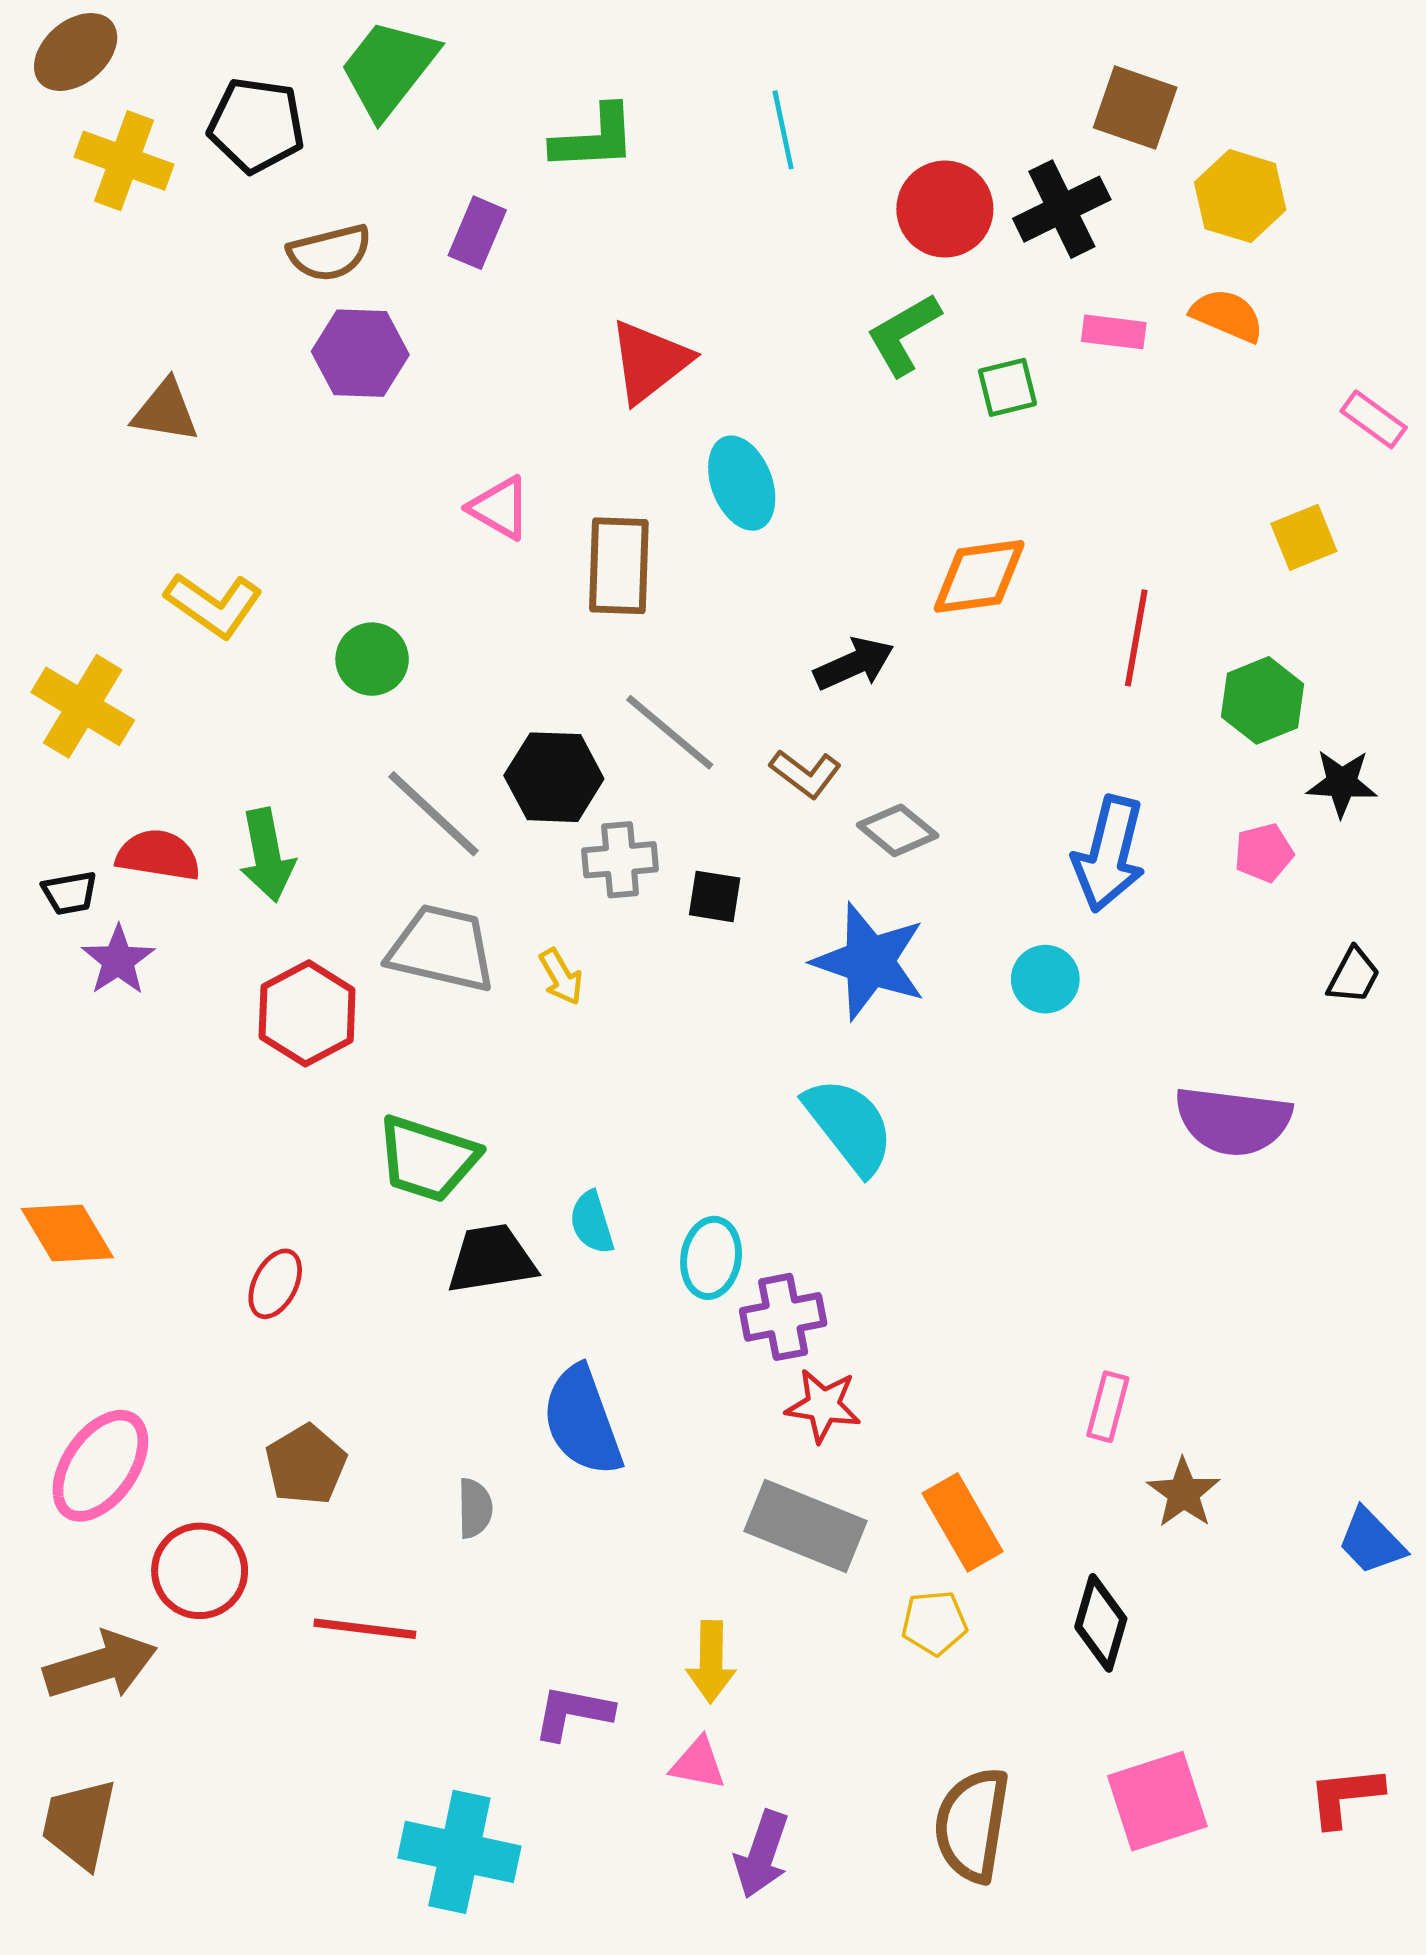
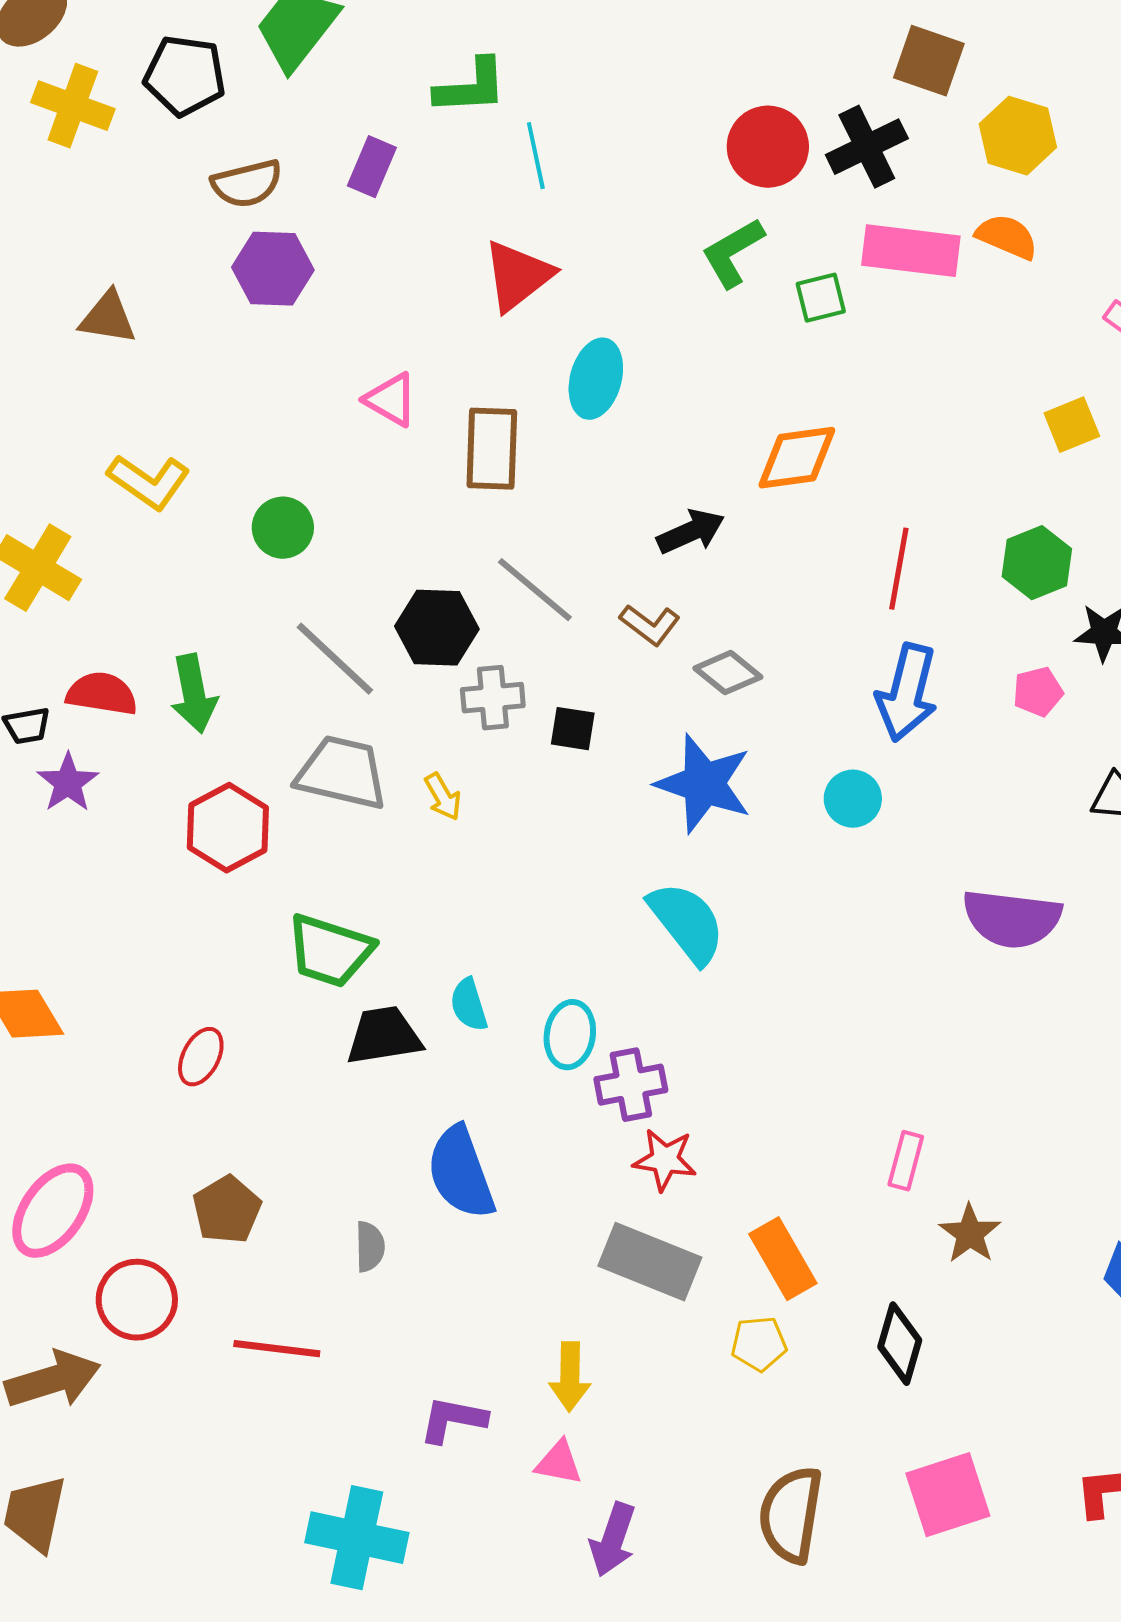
cyan line: (783, 130) -> (536, 156), moved
pink rectangle: (1114, 332) -> (911, 251), size x1.8
cyan ellipse: (742, 483) -> (596, 379), turned 36
red line: (1136, 638) -> (899, 569), moved

